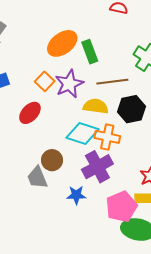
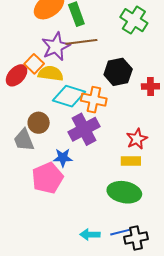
orange square: (45, 81) -> (34, 64), moved
brown line: (112, 82) -> (81, 42), moved
yellow semicircle: (96, 106) -> (51, 73), moved
pink pentagon: (121, 207) -> (48, 178), moved

